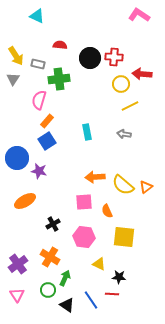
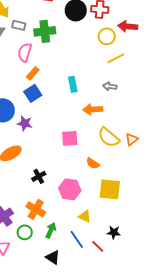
gray rectangle: (38, 64) -> (19, 25), moved
orange arrow: (95, 177) -> (93, 109), moved
pink square: (84, 202) -> (70, 138), moved
orange semicircle: (107, 211) -> (93, 163), turned -32
black star: (119, 277) -> (114, 232), moved
green circle: (48, 290) -> (25, 232), moved
red line: (112, 294) -> (98, 246), turned 40
blue line: (91, 300) -> (77, 239), moved

